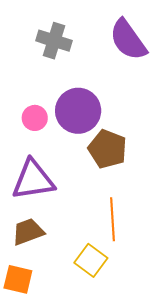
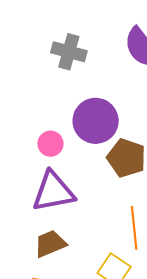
pink circle: (35, 118) -> (50, 144), moved

